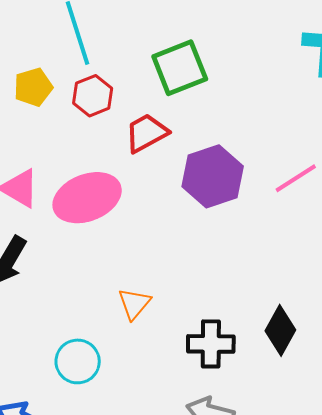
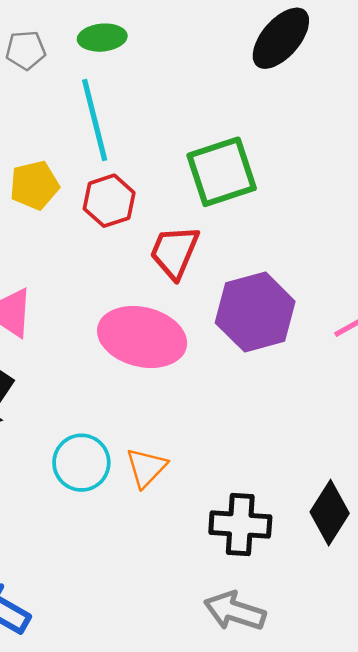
red trapezoid: (146, 133) -> (174, 252), turned -42
pink ellipse: (87, 198) -> (142, 337), moved, turned 32
cyan circle: (78, 361) -> (81, 463), moved

